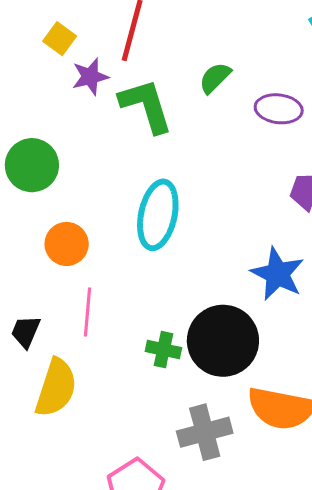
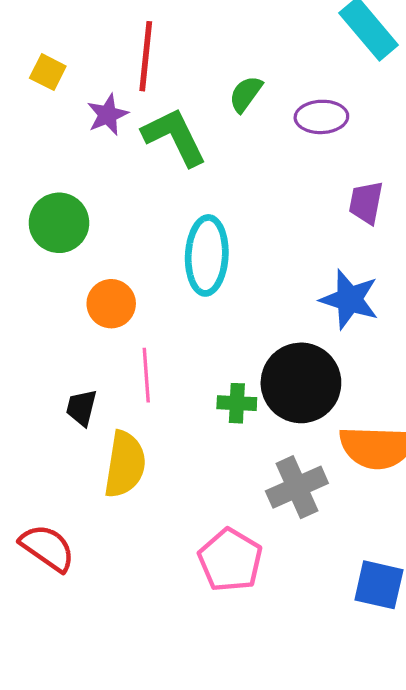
yellow square: (60, 39) -> (48, 72), moved

